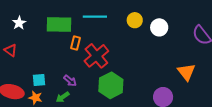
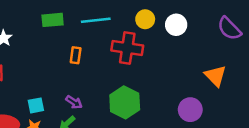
green rectangle: (59, 25) -> (53, 20), moved, size x0.7
red cross: (96, 56) -> (127, 48), moved, turned -35

